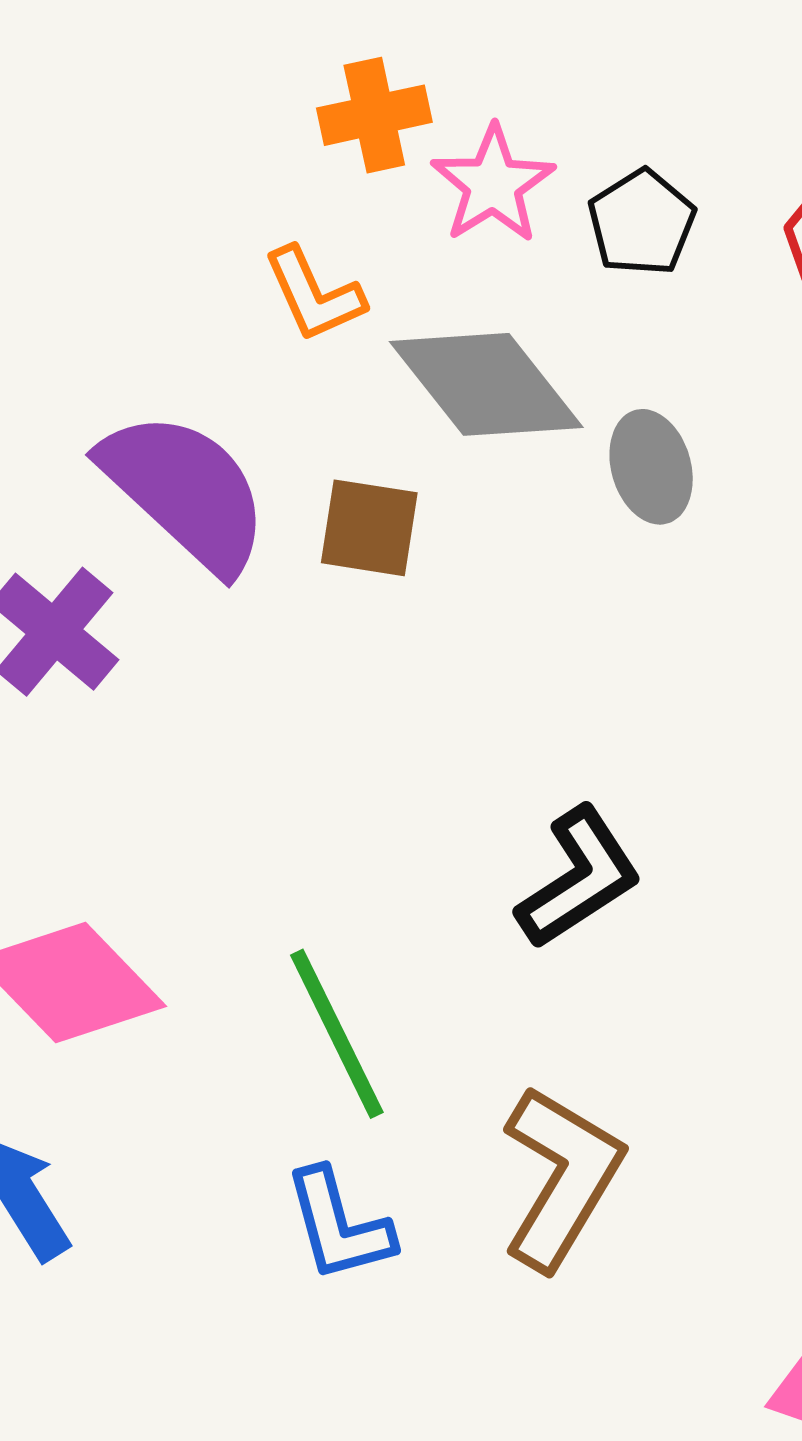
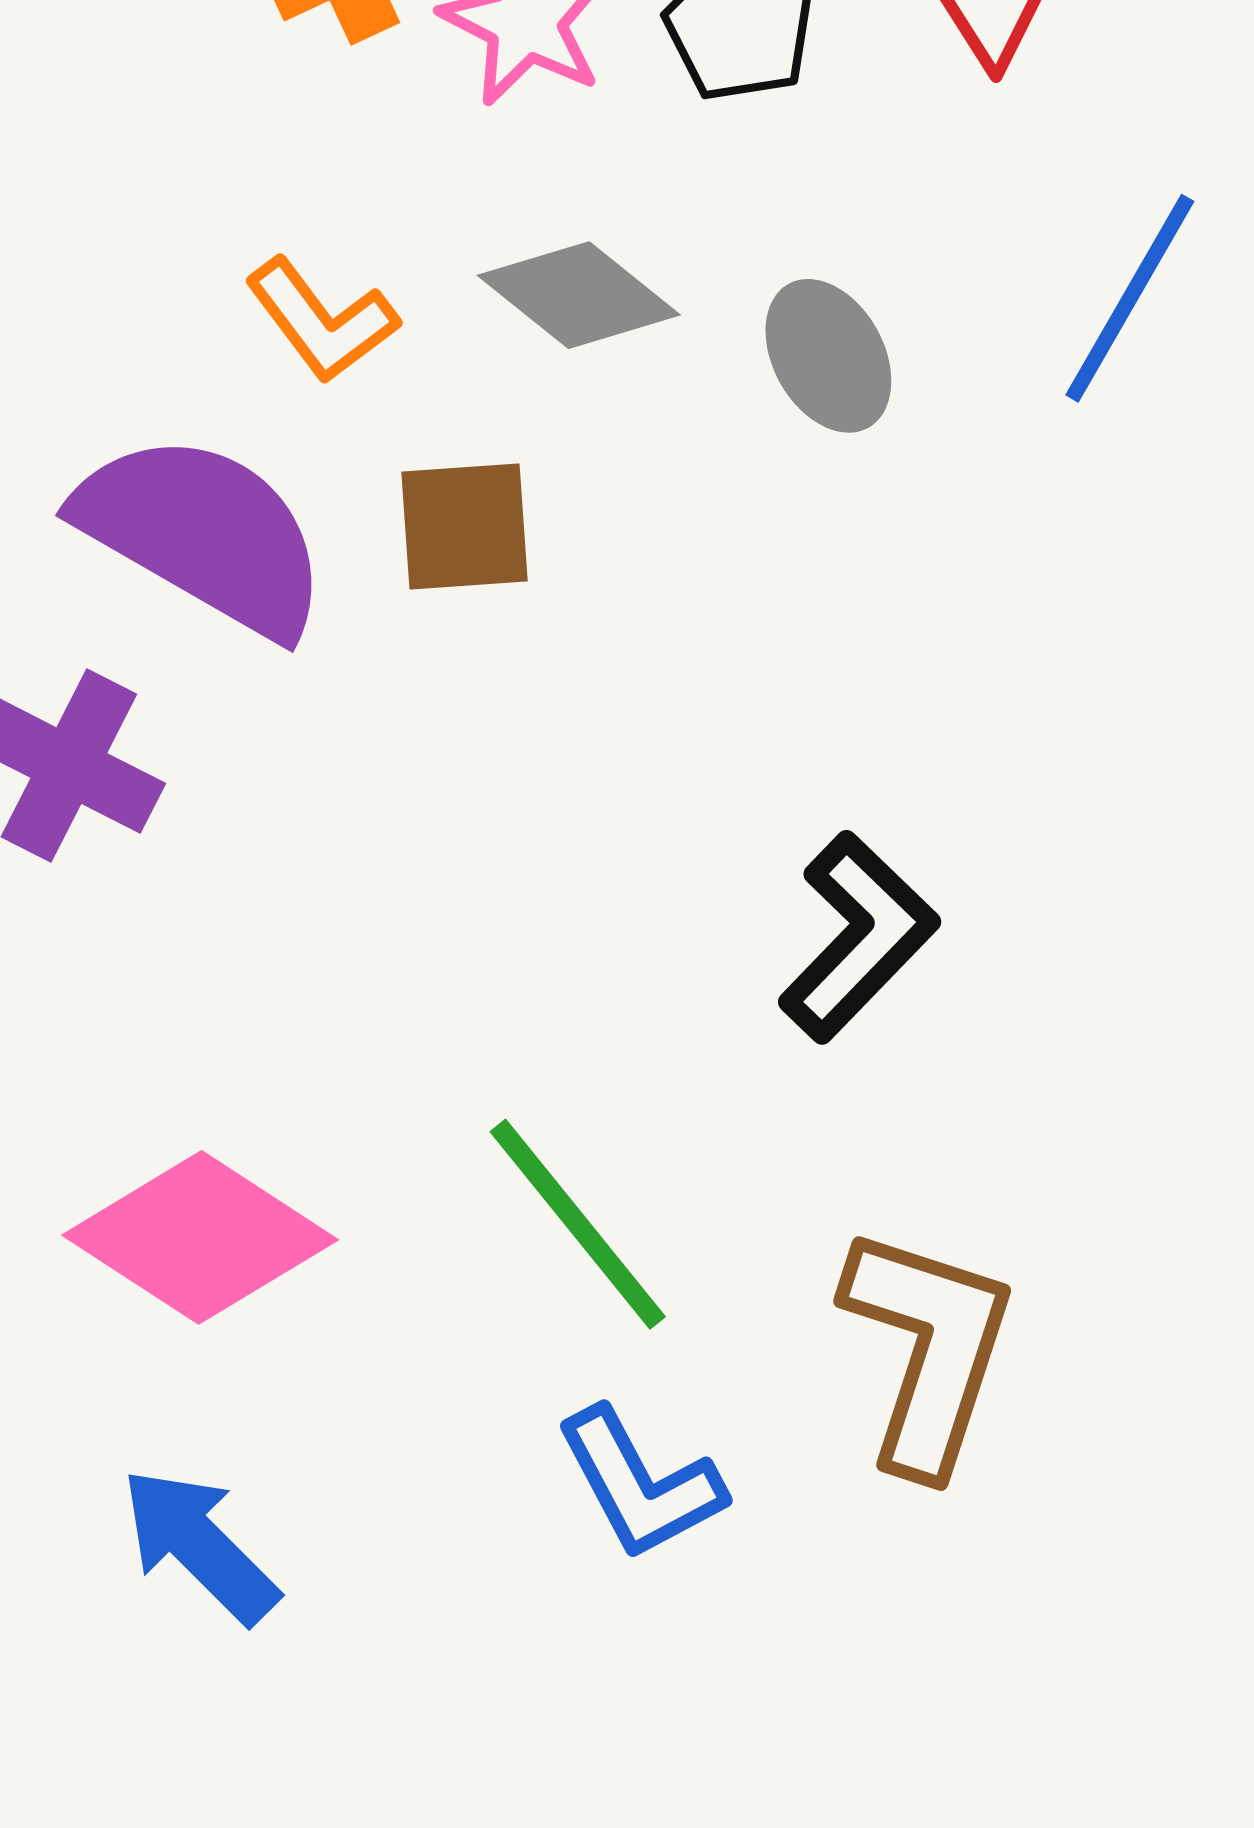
orange L-shape: (314, 294) -> (322, 320), moved
gray diamond: (486, 384) -> (579, 295), size x0.7

